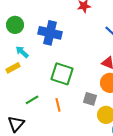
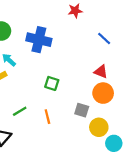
green square: (62, 74) -> (52, 83), size x0.6

